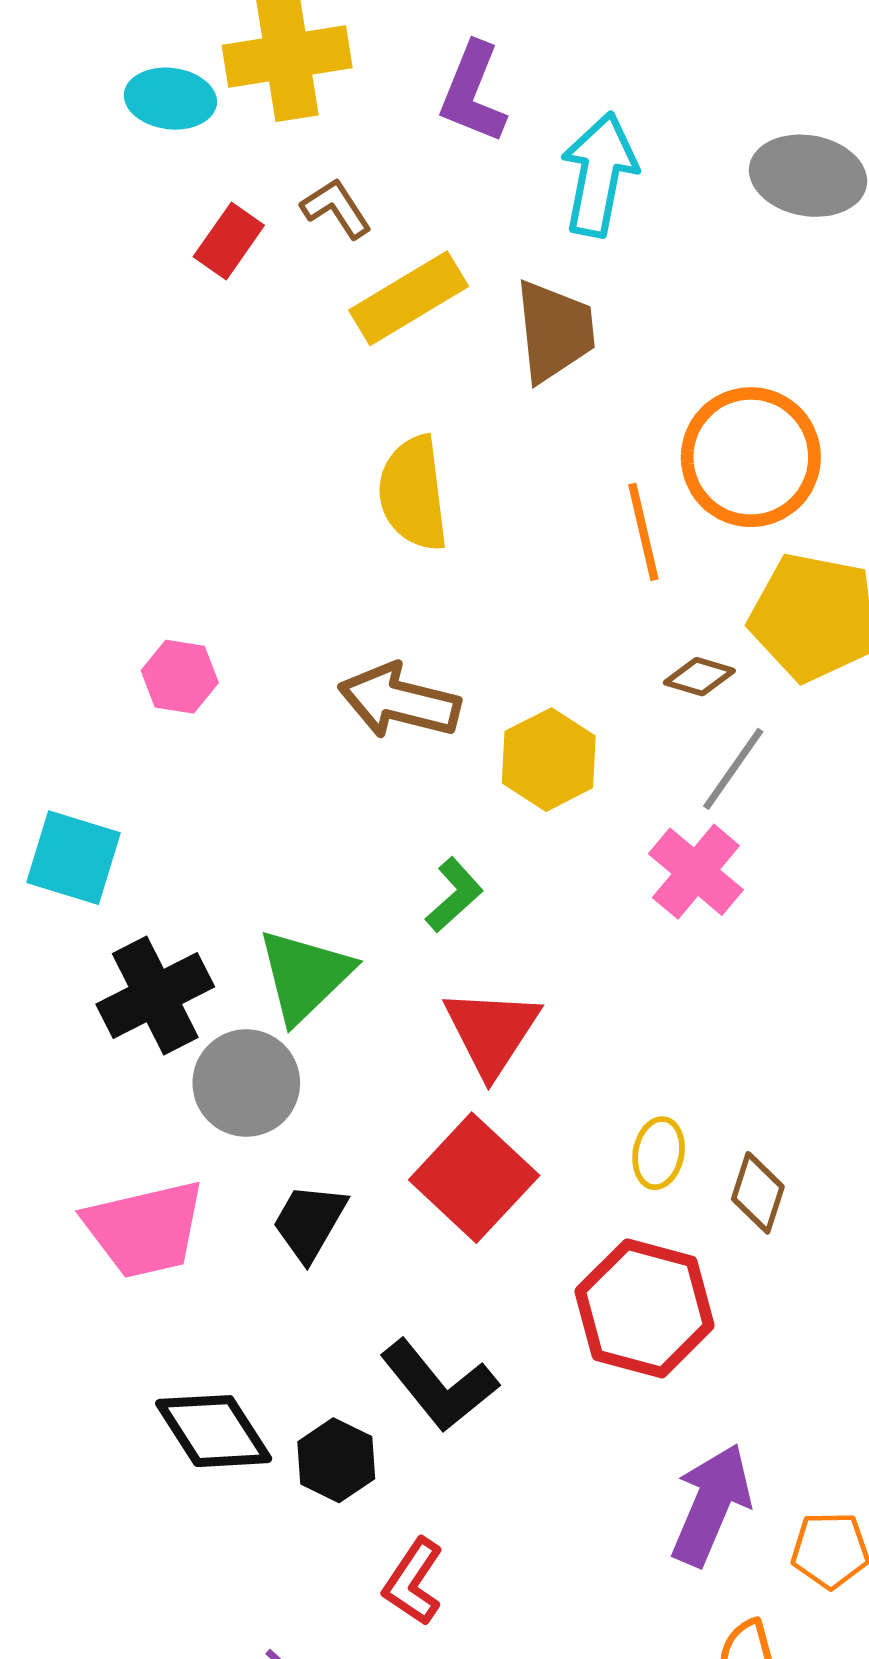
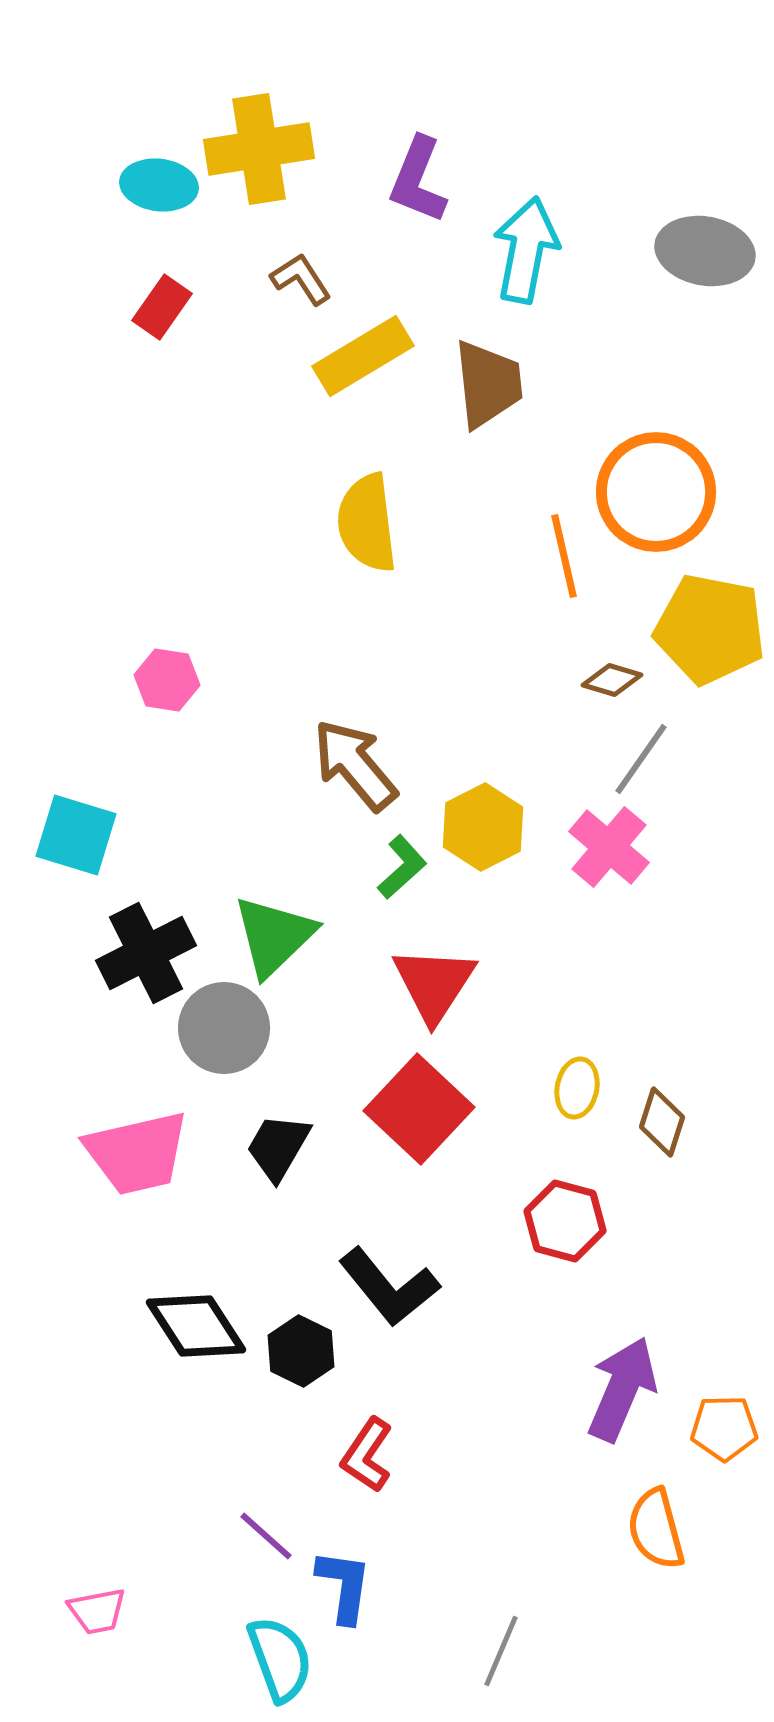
red rectangle: (229, 241) -> (162, 307), moved
brown arrow: (399, 701) -> (355, 765), moved, turned 36
yellow hexagon: (549, 760) -> (483, 827), moved
red hexagon: (645, 1308) -> (565, 1221), size x0.7

